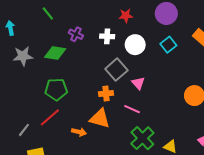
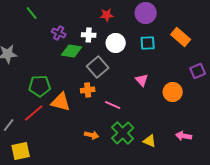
cyan square: (168, 45) -> (148, 43), turned 35
green diamond: (55, 53) -> (72, 51), moved
pink triangle: (138, 83) -> (142, 80), moved
orange triangle: (100, 118) -> (61, 102), moved
orange arrow: (79, 132) -> (92, 135), moved

